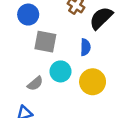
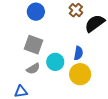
gray square: (45, 42) -> (33, 45), moved
blue semicircle: (85, 47) -> (78, 53), moved

